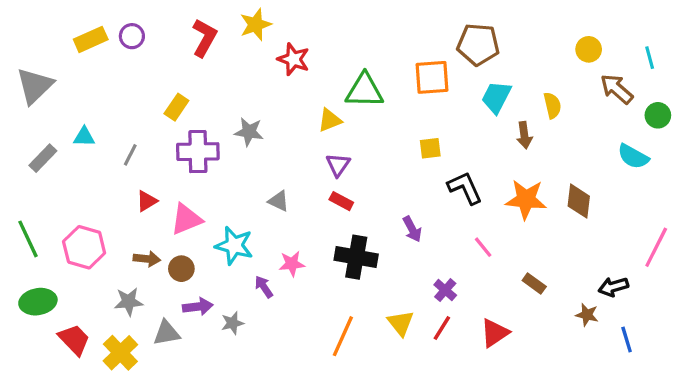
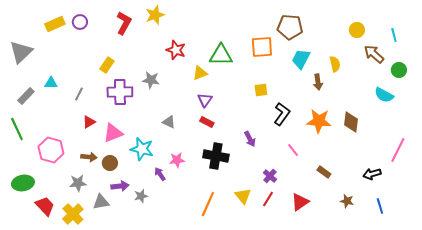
red star: (293, 59) -> (176, 50), moved
black L-shape: (465, 188) -> (282, 114), turned 60
green line: (28, 239) -> (17, 129), moved
brown star: (587, 315) -> (347, 201), moved

